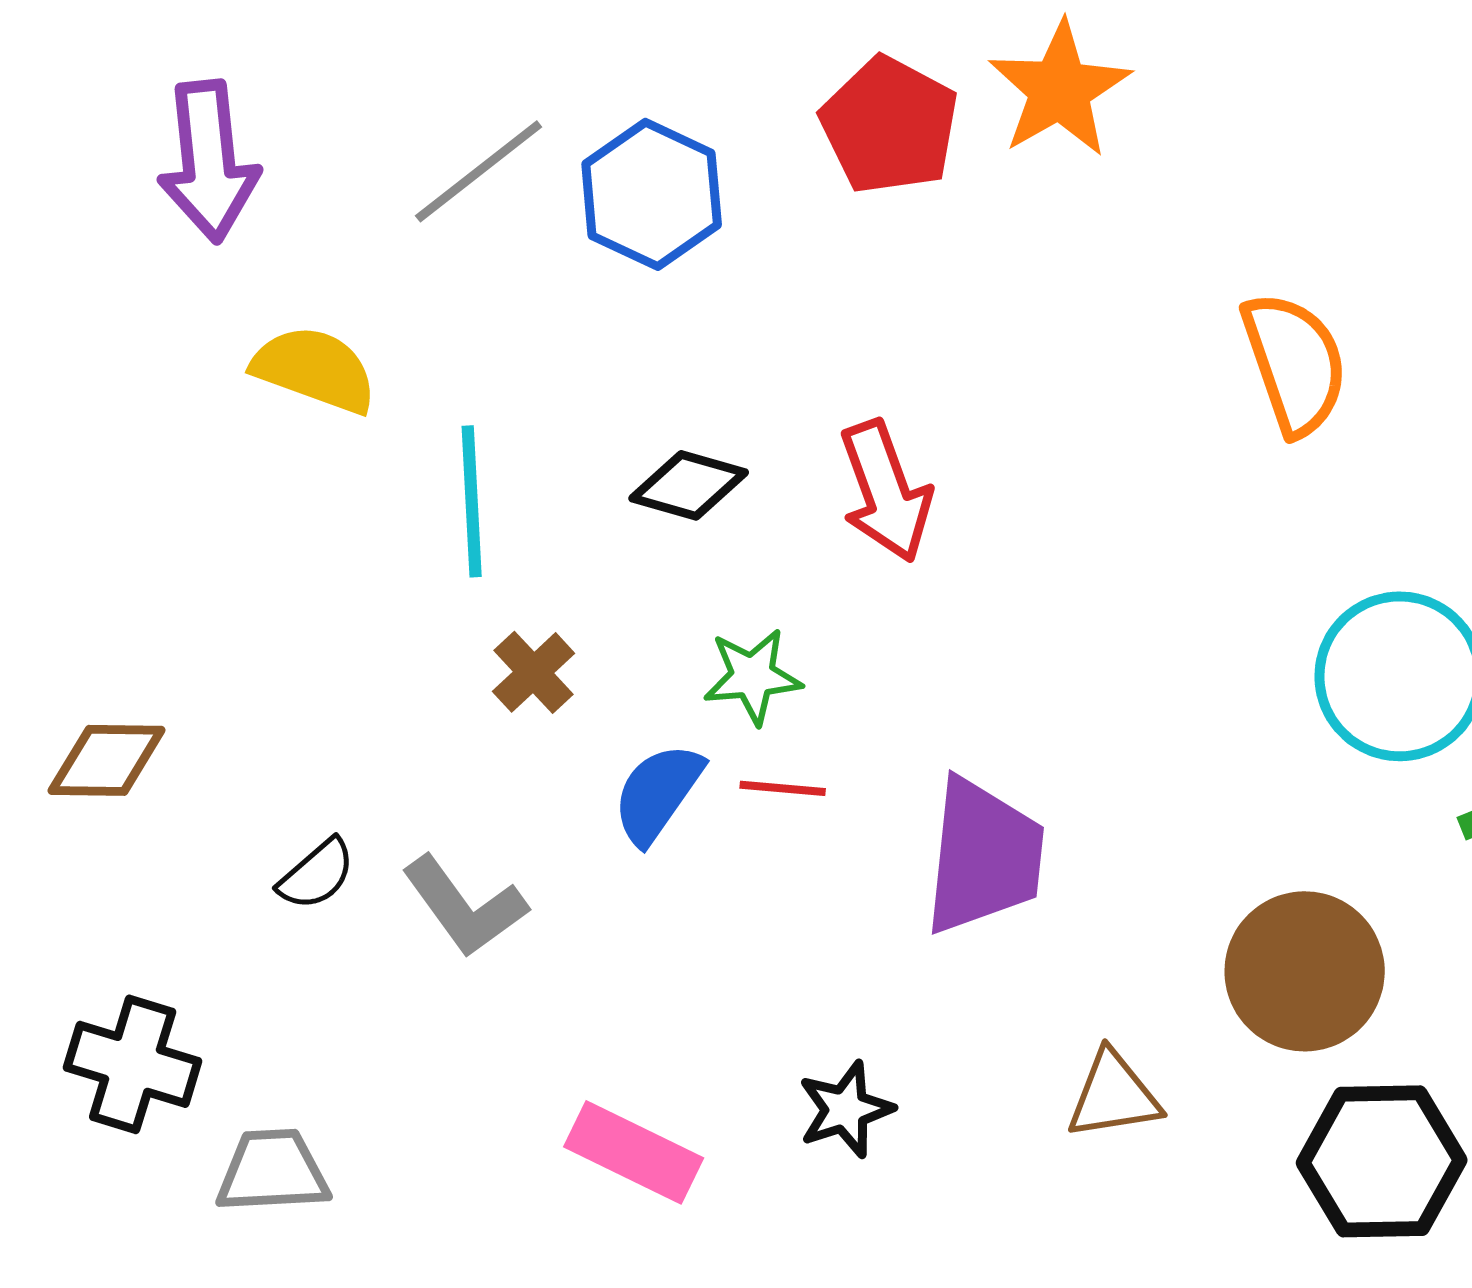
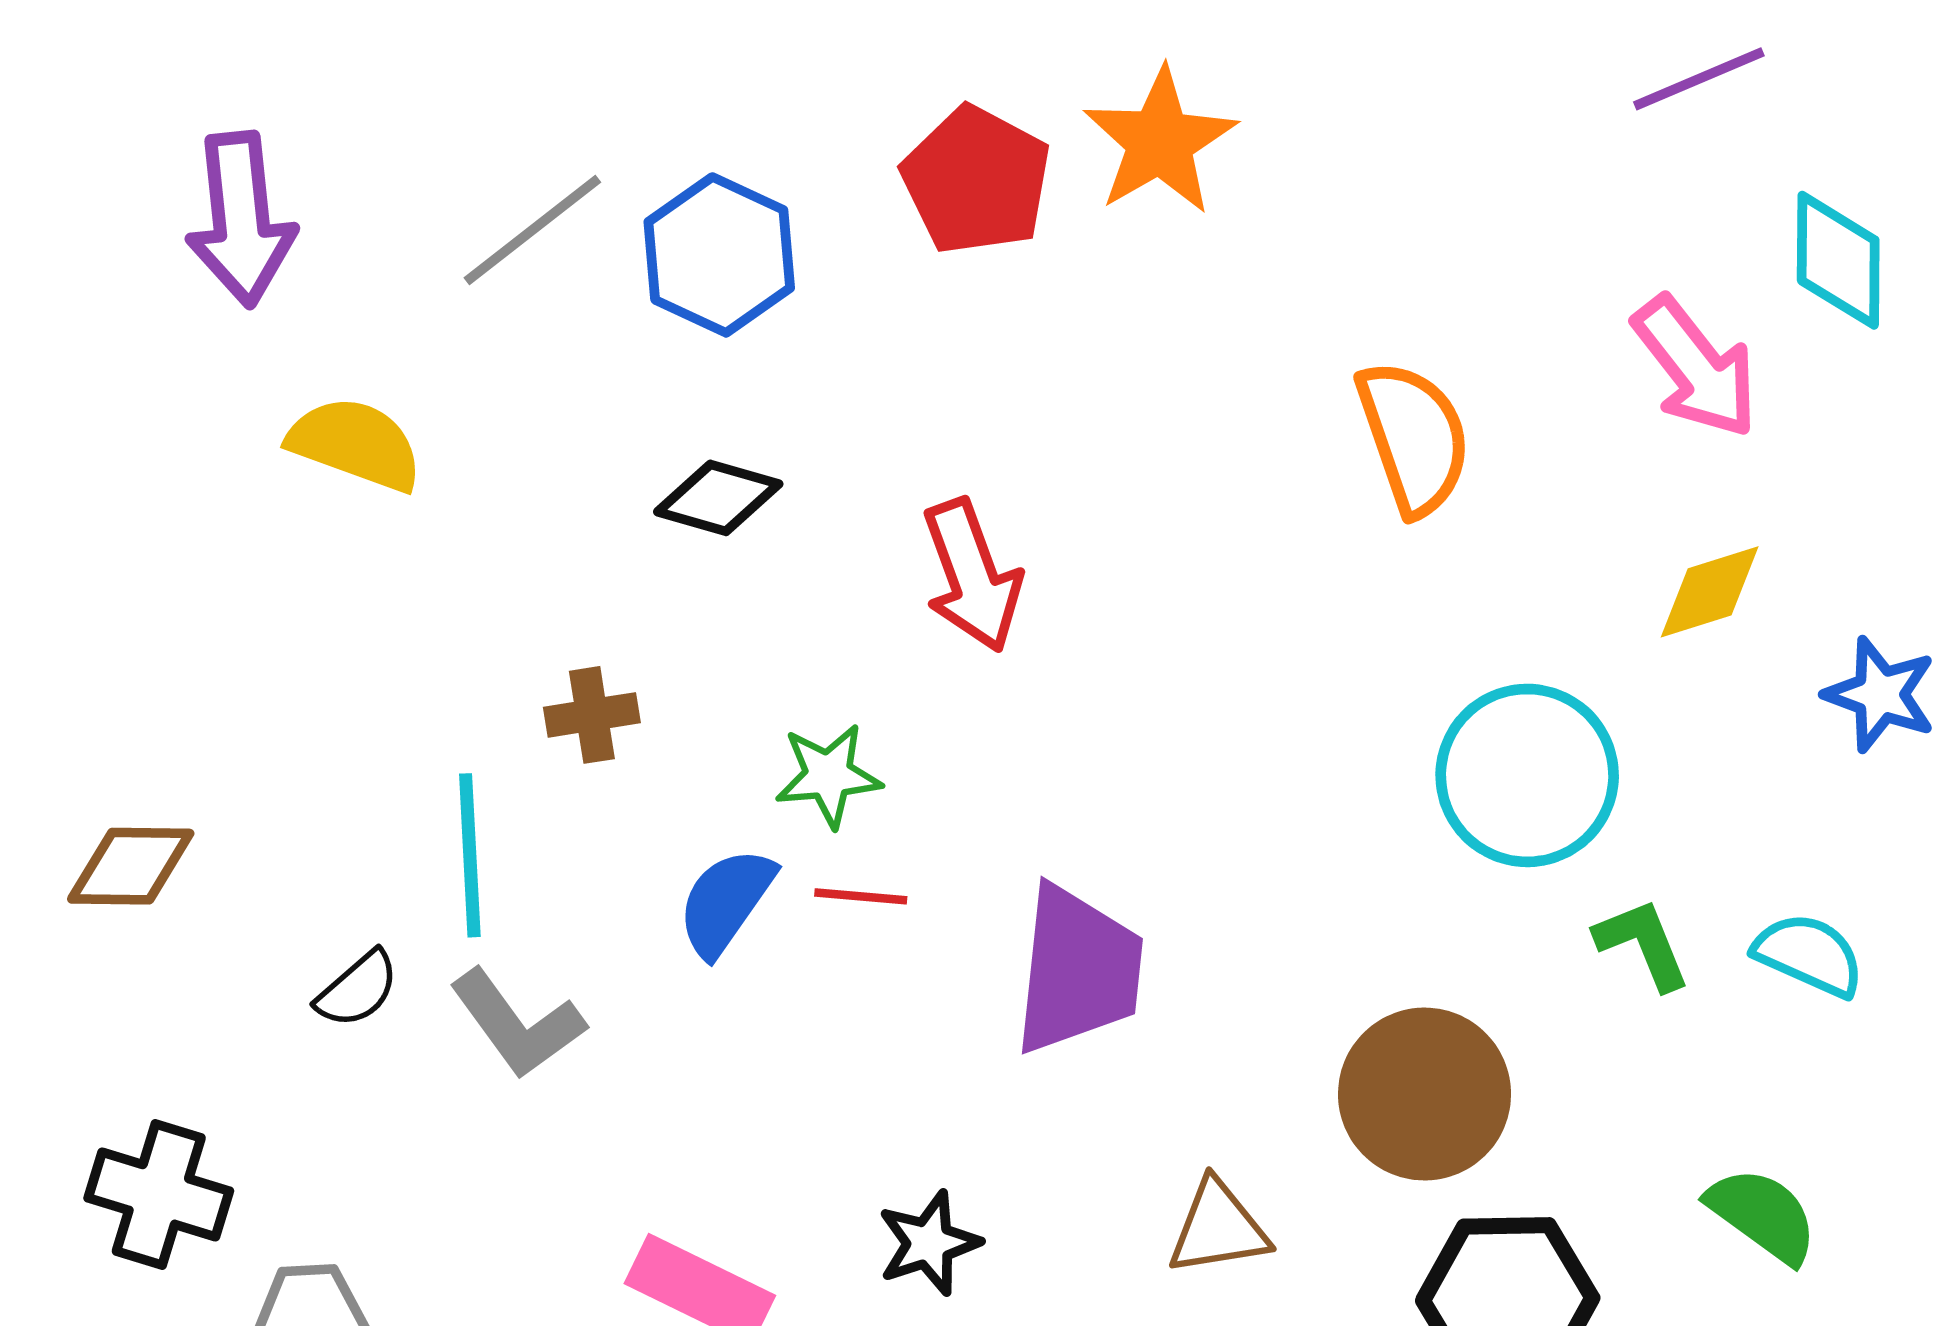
black diamond: (689, 485) -> (718, 498), moved
cyan line: (472, 501) -> (470, 855), moved
brown cross: (534, 672) -> (592, 715), moved, turned 34

